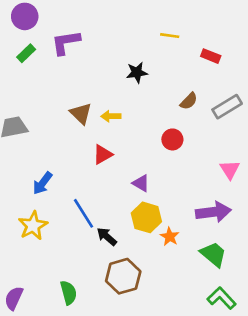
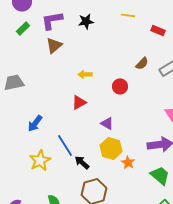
black star: (137, 72) -> (86, 21), moved
brown triangle: (81, 113) -> (54, 45), moved, turned 36
red circle: (172, 139) -> (120, 86), moved
yellow star: (33, 226) -> (40, 160), moved

